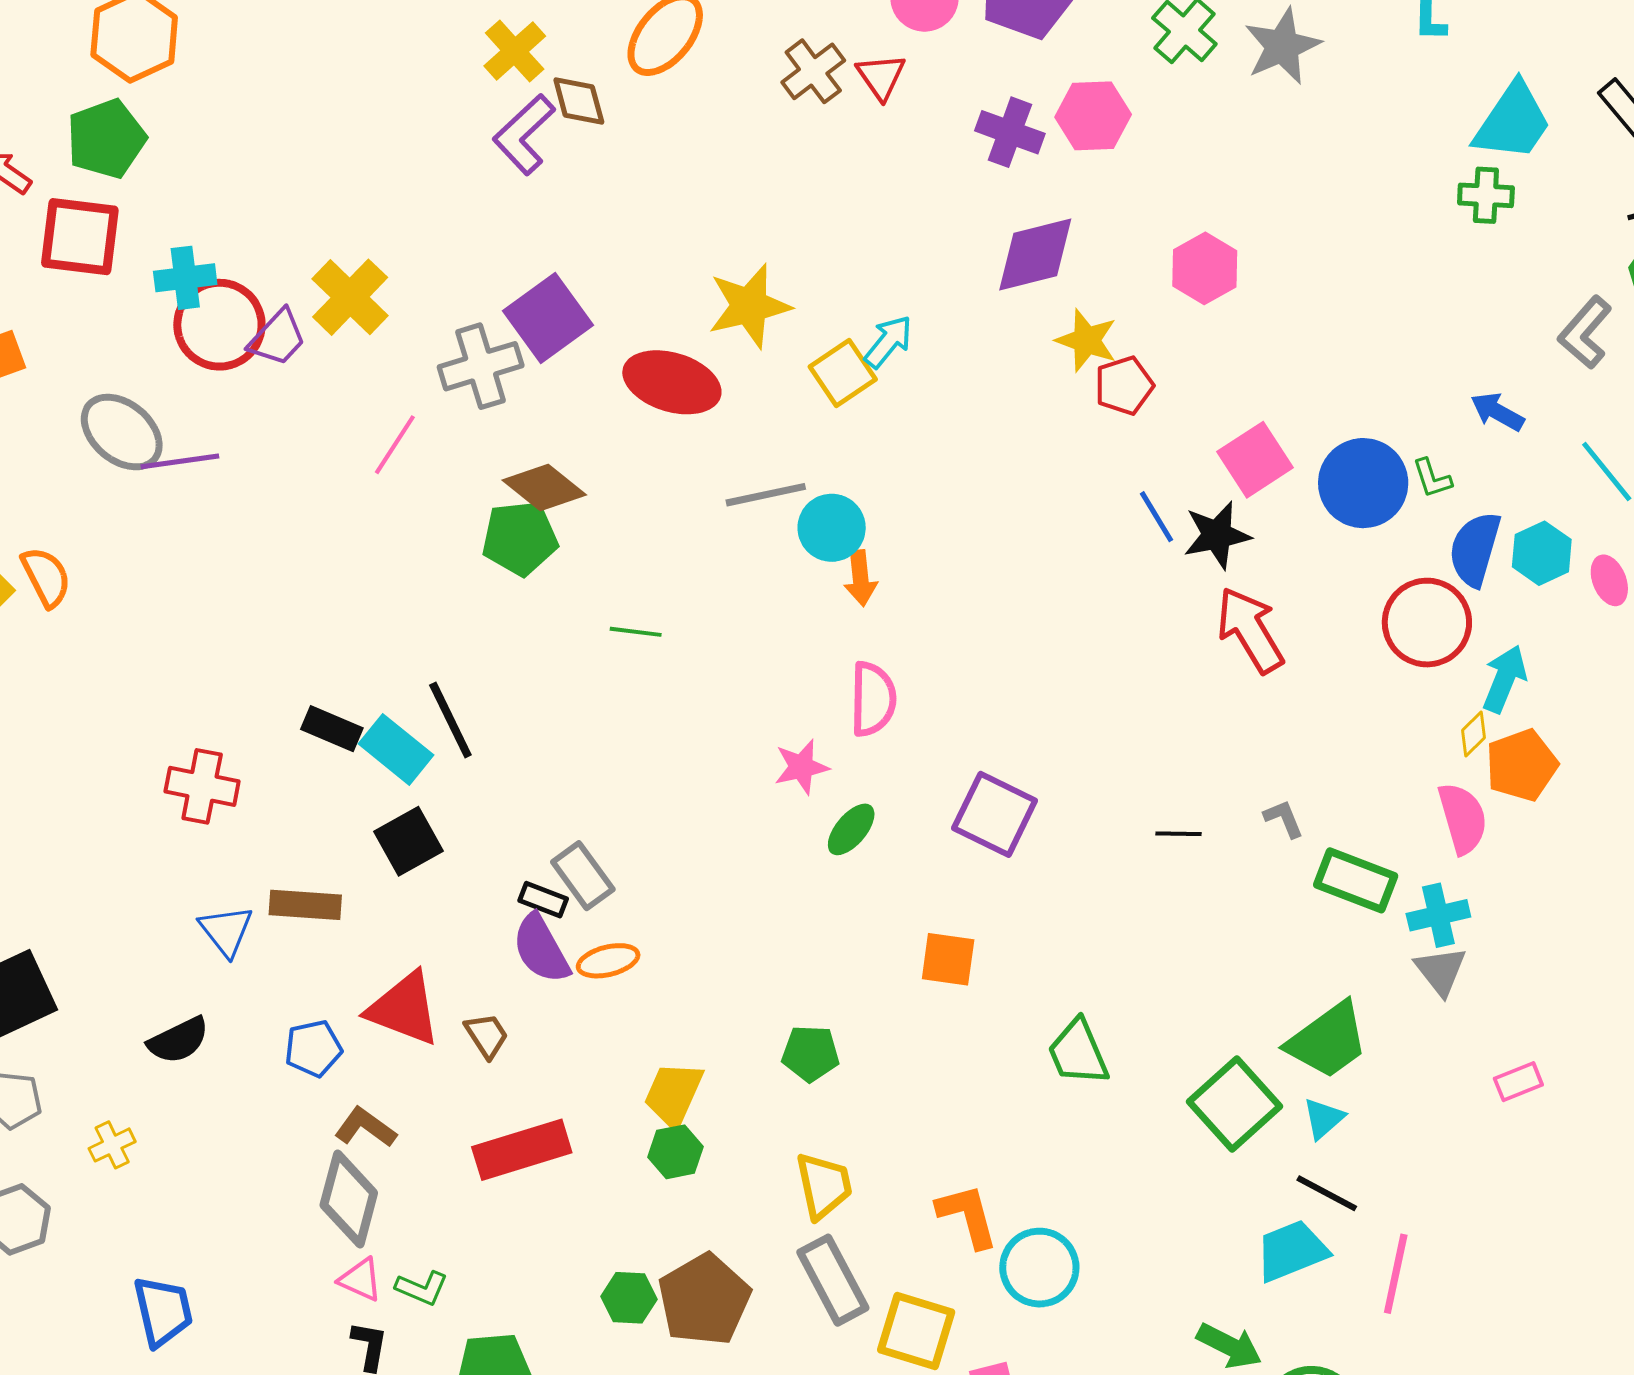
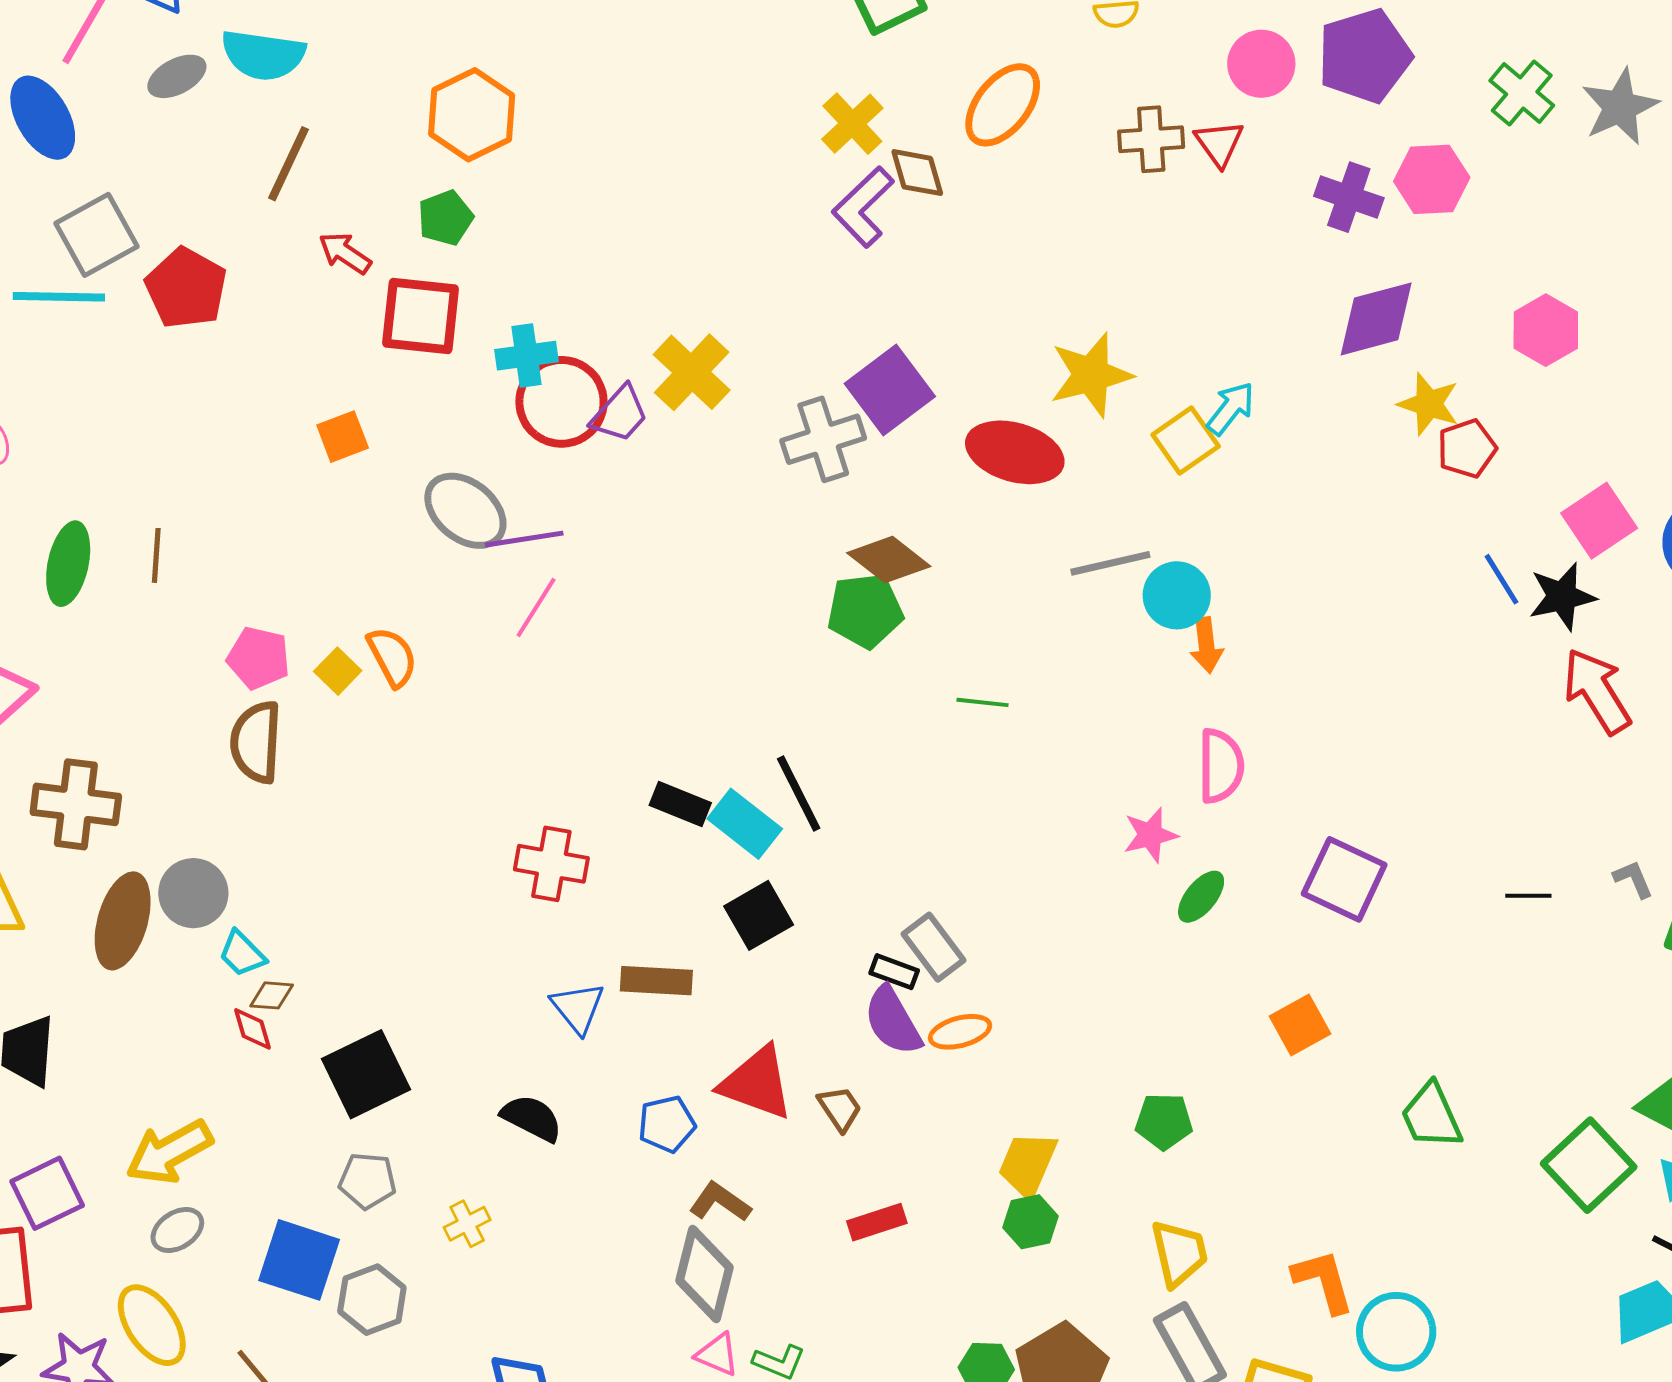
brown cross: (813, 71) -> (1151, 139), turned 34
green pentagon: (106, 139) -> (445, 218), size x0.7
pink line: (395, 445) -> (536, 607), moved
orange square: (948, 959) -> (1300, 1025), turned -36
black semicircle: (178, 1040) -> (532, 1118), turned -126
red rectangle: (522, 1150) -> (877, 1222), size x0.6

